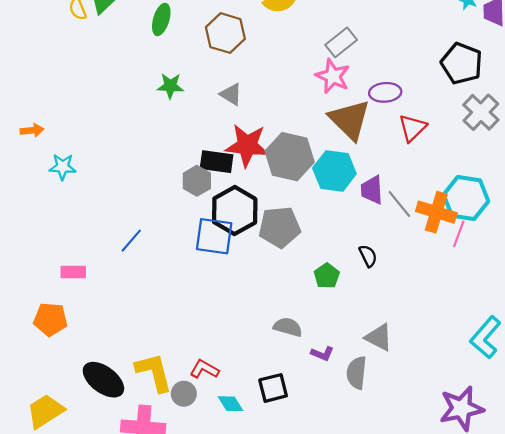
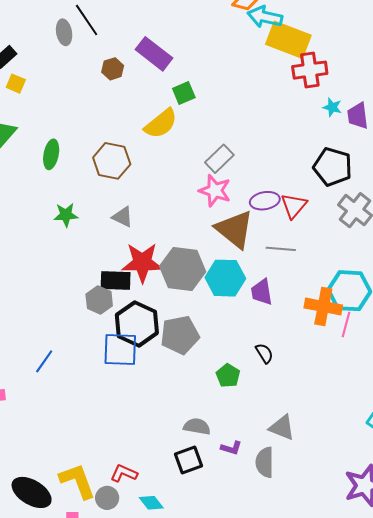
red triangle: (412, 128) -> (294, 206), moved
gray line: (399, 204) -> (281, 249), moved, turned -40
black square: (273, 388) -> (189, 460), moved

